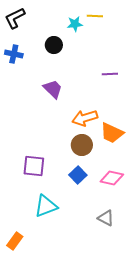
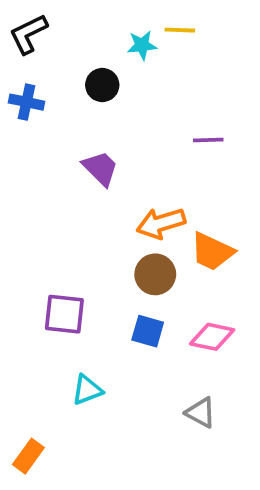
blue square: (78, 175) -> (148, 331), turned -30
cyan triangle: (46, 206) -> (87, 390), size x0.7

